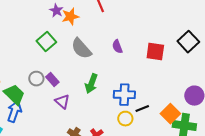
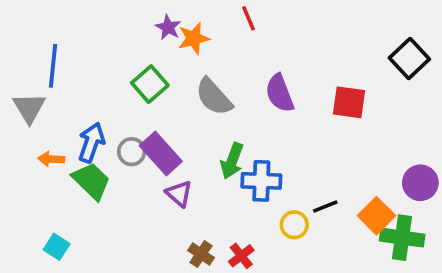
black square: (188, 42) -> (409, 58), moved
purple semicircle: (117, 47) -> (280, 93), size x1.5
purple rectangle: (52, 80) -> (161, 154), size x1.6
blue cross: (124, 95) -> (261, 181), moved
blue arrow: (14, 112) -> (91, 143), moved

